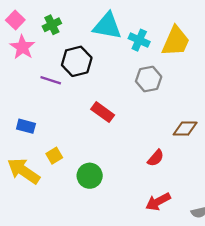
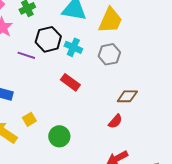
cyan cross: (139, 40) -> (73, 47), moved
yellow trapezoid: (176, 41) -> (110, 20), moved
brown diamond: (185, 129) -> (127, 96), moved

